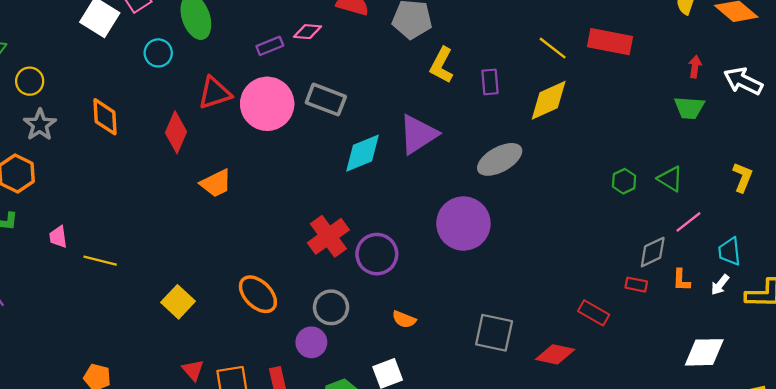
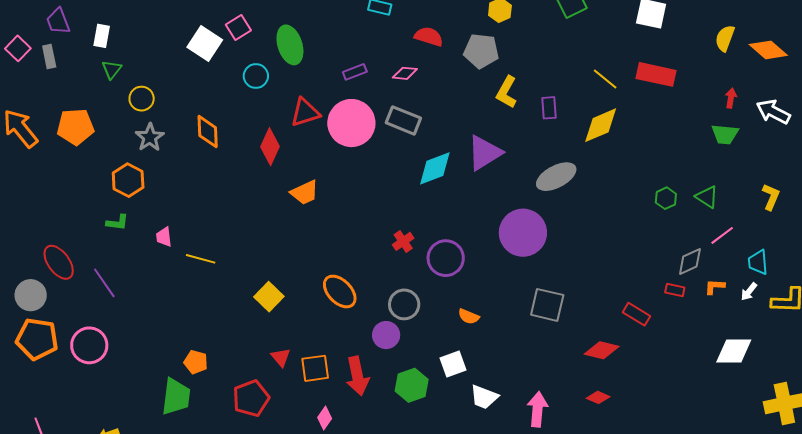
pink diamond: (308, 32) -> (405, 73), moved
red cross: (328, 236) -> (403, 241), size x0.6
orange L-shape: (681, 280) -> (715, 287), turned 90
gray square: (494, 333) -> (547, 305), moved

